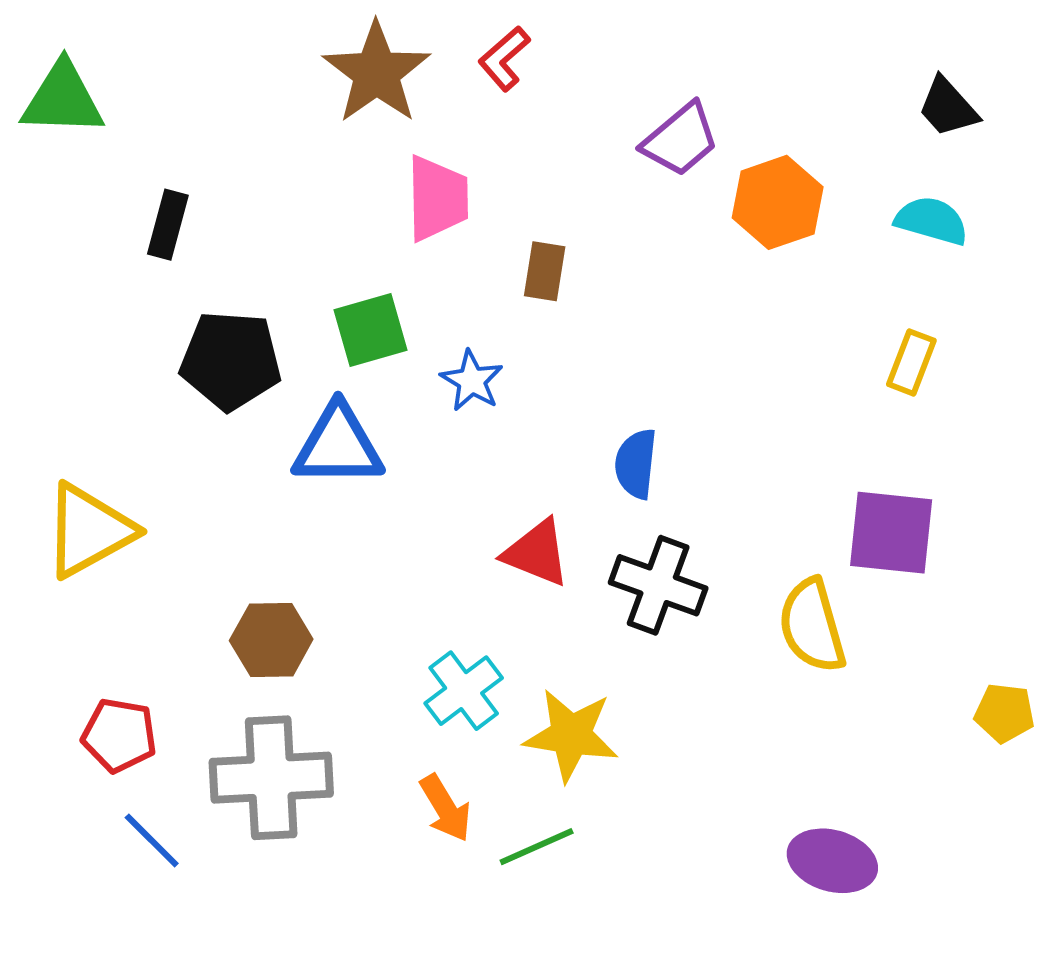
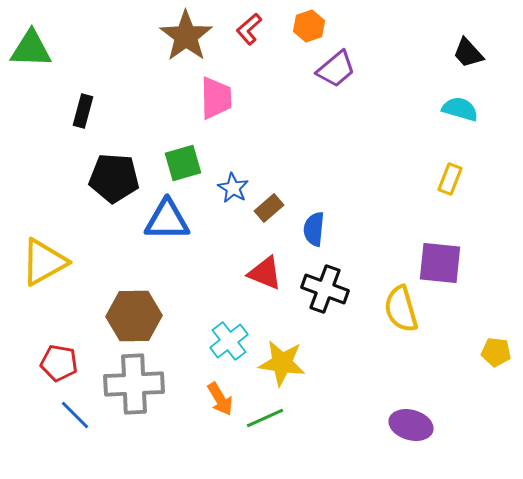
orange hexagon: (778, 202) -> (309, 26), moved, size x0.7
brown rectangle: (545, 271) -> (269, 208), moved, turned 40
brown hexagon: (271, 640) -> (134, 316), size x1.4

